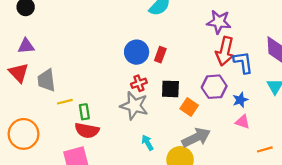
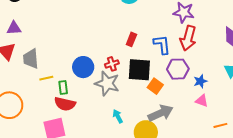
blue circle: (137, 52) -> (83, 67), moved
blue L-shape: (243, 62) -> (162, 45), moved
black square: (170, 89) -> (139, 70), size x1.4

